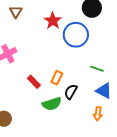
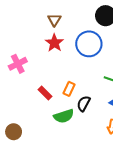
brown triangle: (16, 12) -> (54, 20), moved
red star: (53, 21) -> (54, 43), moved

